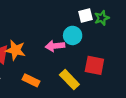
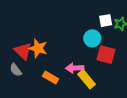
pink arrow: (55, 46) -> (75, 68), moved
red square: (94, 65) -> (106, 55), moved

